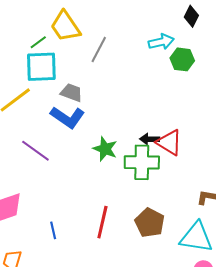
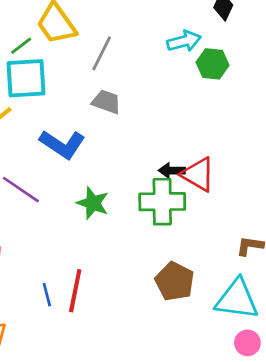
gray trapezoid: (72, 93) -> (106, 102), moved
green star: (105, 149) -> (93, 203), moved
red line: (102, 222) -> (75, 291), moved

